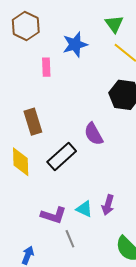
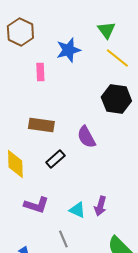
brown rectangle: (33, 122) -> (41, 125), moved, turned -65
black rectangle: (62, 157) -> (55, 159), size x0.7
purple L-shape: (53, 215) -> (36, 205), moved

